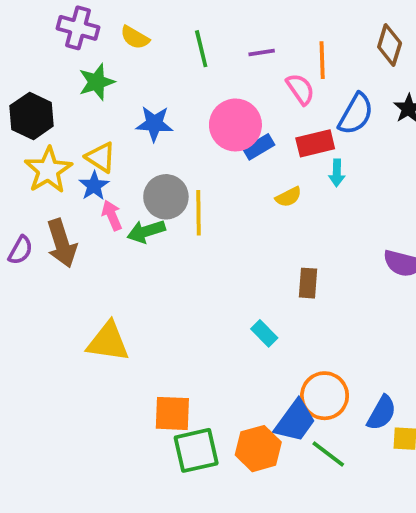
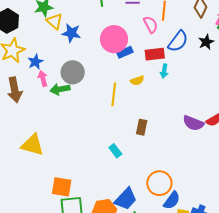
yellow triangle: (101, 157) -> (54, 21), moved
yellow line: (198, 213) -> (114, 94), moved
orange circle: (325, 396) -> (159, 183), moved

